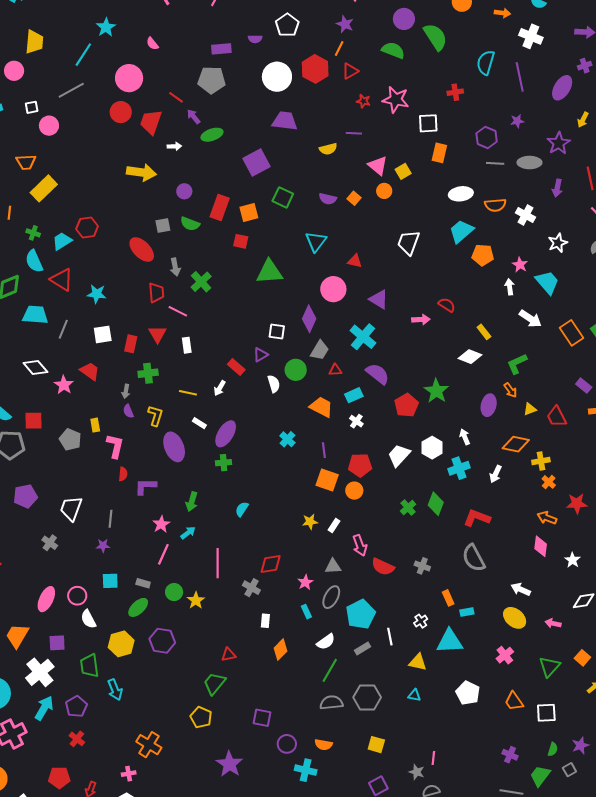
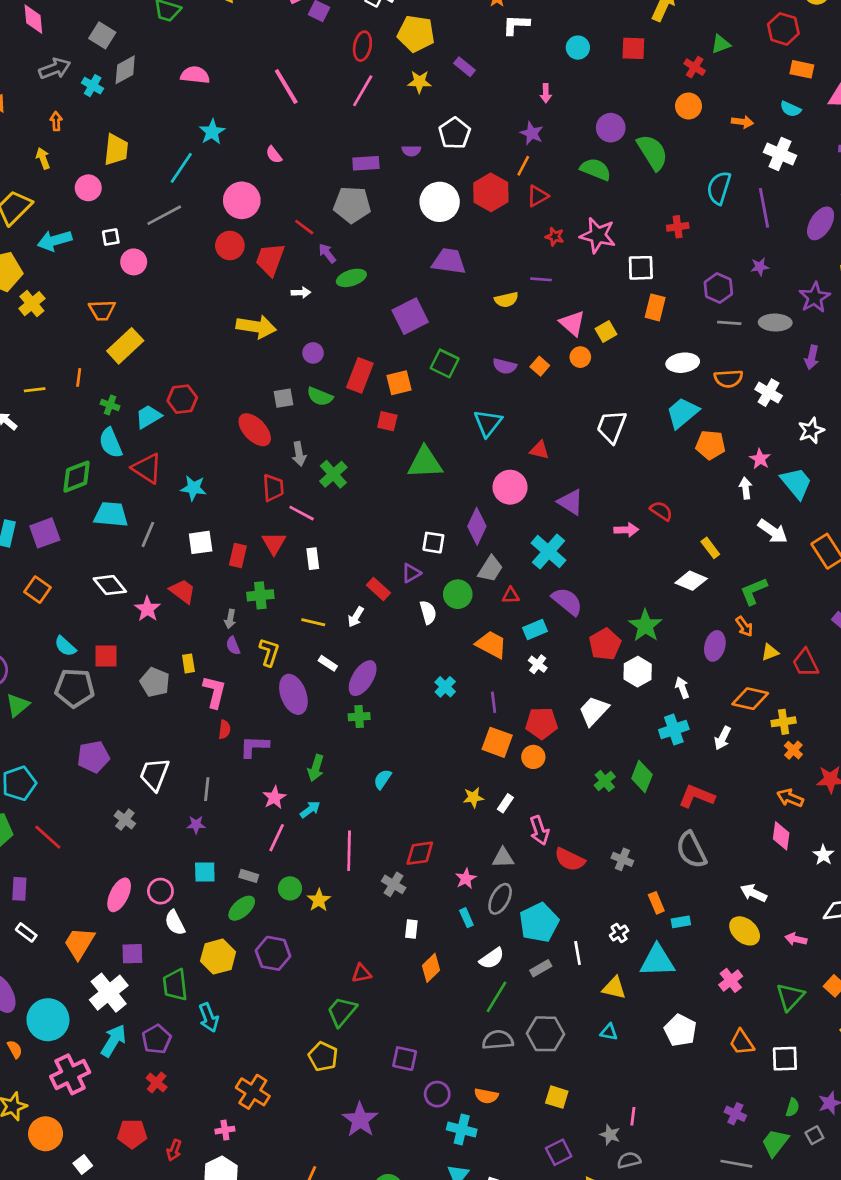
white hexagon: (432, 448) -> (638, 672), moved

